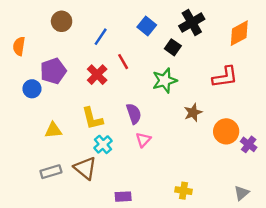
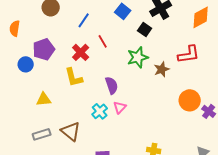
brown star: (193, 112) -> (162, 69), moved
yellow L-shape: (92, 118) -> (74, 77), moved
cyan cross: (103, 144) -> (100, 111), moved

